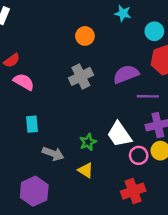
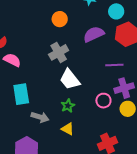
purple semicircle: (126, 74) -> (94, 34), moved
cyan rectangle: (32, 124) -> (21, 94), size x1.5
white trapezoid: (119, 134) -> (70, 79), moved
pink circle: (139, 155) -> (103, 101), moved

